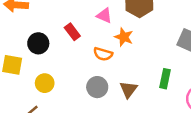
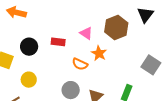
red rectangle: (72, 32) -> (58, 42), turned -56

